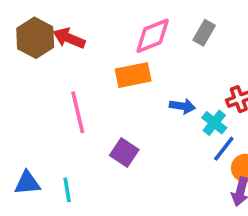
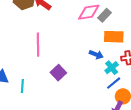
gray rectangle: (204, 33) -> (104, 15), moved
orange rectangle: (133, 75) -> (114, 37), moved

